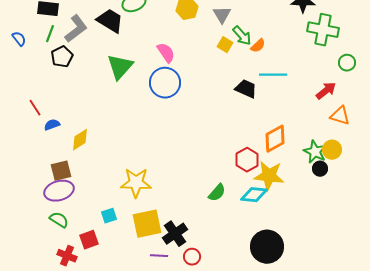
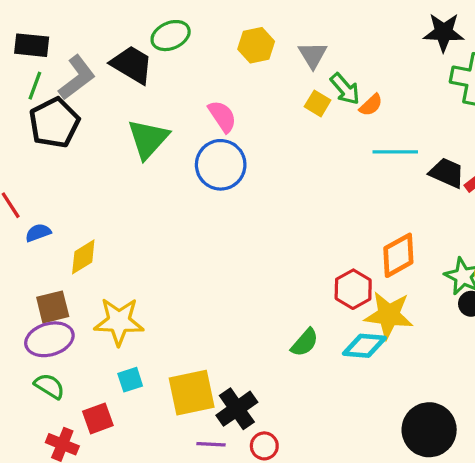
black pentagon: (62, 57) -> (54, 123), size x1.4
black trapezoid: (246, 89) -> (447, 173), moved
yellow star: (136, 183) -> (119, 322), moved
black circle: (267, 247) -> (429, 430), moved

